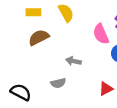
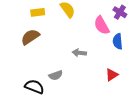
brown semicircle: (39, 38) -> (30, 37), moved
gray semicircle: (58, 83) -> (56, 75), moved

